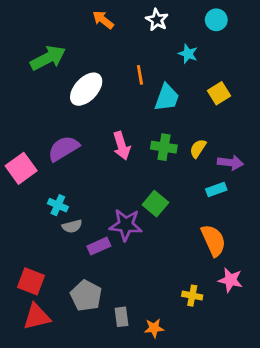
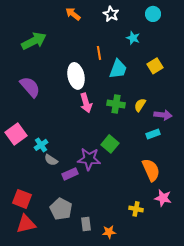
white ellipse: (86, 89) -> (76, 76), moved, turned -55
purple semicircle: (64, 148) -> (30, 87), moved, turned 80
pink square: (21, 168) -> (16, 134), moved
cyan cross: (58, 205) -> (41, 145), turned 32
gray semicircle: (72, 226) -> (51, 160), turned 48

